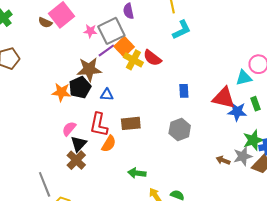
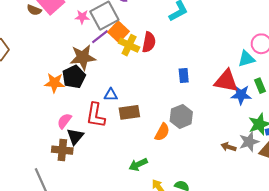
red semicircle: (152, 58) -> (149, 42), turned -114
blue triangle: (107, 95) -> (111, 95), moved
orange semicircle: (109, 144) -> (162, 132), moved
brown cross: (76, 160) -> (62, 150), moved, turned -36
green arrow: (137, 173) -> (138, 164), turned -30

